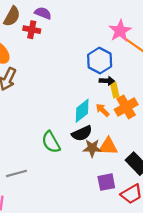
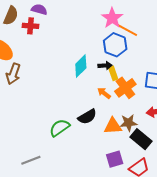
blue hexagon: (100, 61) -> (115, 45), moved
cyan diamond: (82, 111) -> (81, 66), moved
green semicircle: (51, 142) -> (60, 128), turned 90
brown star: (92, 148) -> (129, 123), moved

